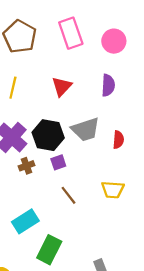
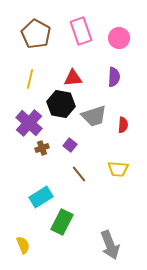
red triangle: (62, 86) -> (73, 78), turned 42
black hexagon: (48, 135) -> (61, 104), moved
purple square: (58, 162) -> (70, 145), turned -32

